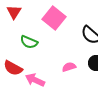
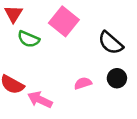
green semicircle: (29, 42) -> (29, 39), moved

